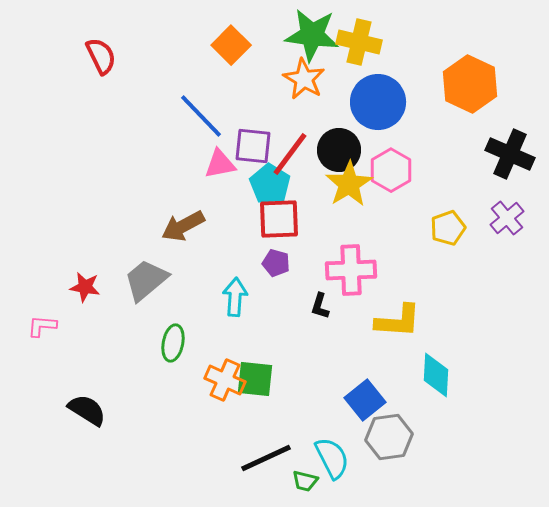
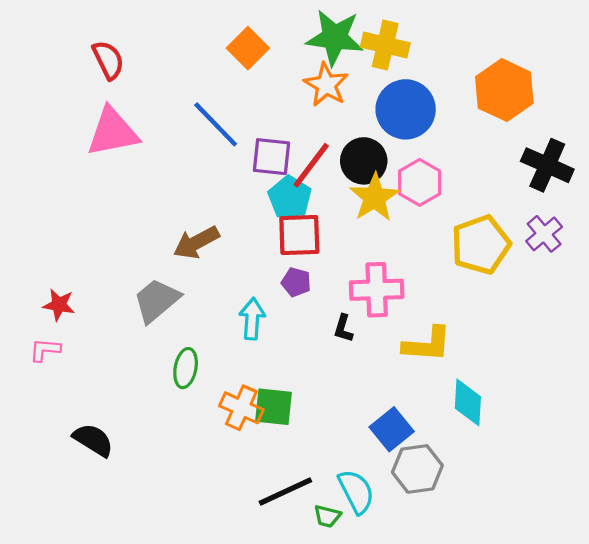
pink triangle: (220, 164) -> (113, 132), moved, size x1.6
yellow pentagon: (448, 228) -> (481, 245), size x1.6
red star: (85, 287) -> (59, 305), moved

